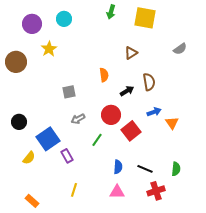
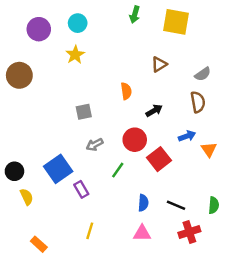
yellow star: (49, 49) -> (75, 55), moved
gray semicircle: (180, 49) -> (203, 74), moved
brown semicircle: (149, 82) -> (198, 102), moved
black circle: (19, 122) -> (14, 171), moved
yellow semicircle: (29, 158) -> (27, 197), moved, turned -64

